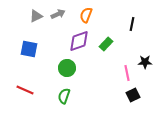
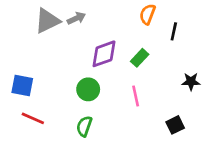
orange semicircle: (86, 15) -> (147, 14), moved
gray triangle: (36, 16) -> (47, 21), size x1.5
blue square: (29, 49) -> (22, 85), moved
pink line: (127, 73) -> (136, 96), moved

